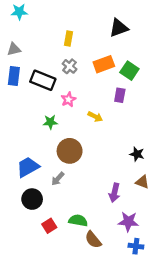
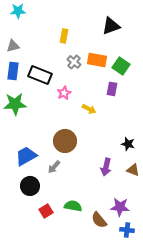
orange rectangle: (104, 64) -> (97, 60), turned 30
gray cross: (70, 66) -> (74, 62), moved
green star: (50, 122) -> (15, 104), moved, size x1.6
purple arrow: (114, 193) -> (106, 167), moved
brown semicircle: (93, 240) -> (99, 220), moved

